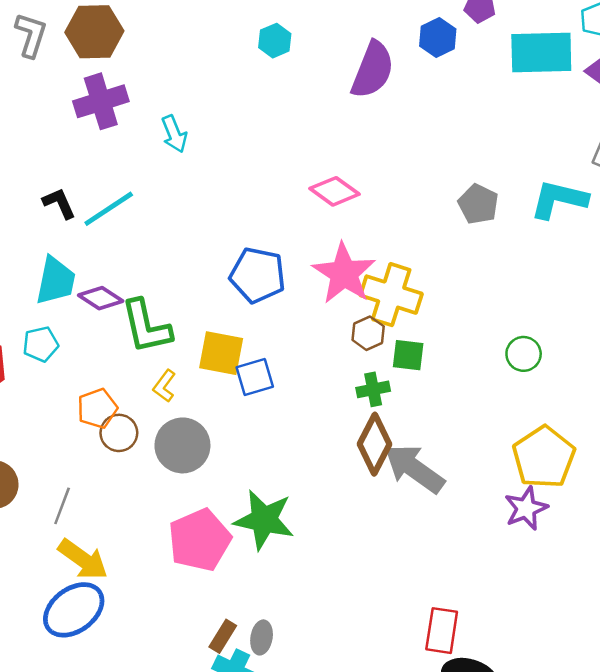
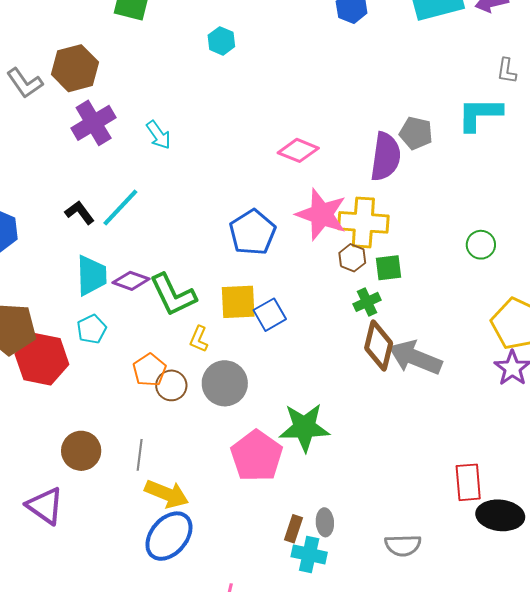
gray L-shape: (31, 35) -> (25, 83), turned 141
purple semicircle: (373, 70) -> (386, 157), moved
blue pentagon: (258, 275) -> (252, 232), turned -30

